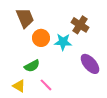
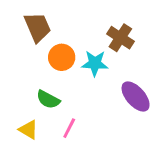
green semicircle: (32, 66) -> (48, 100), turned 56
pink line: (46, 85) -> (69, 128), turned 72

